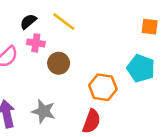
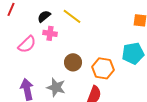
brown circle: (59, 63) -> (73, 62), moved
cyan pentagon: (141, 68) -> (133, 53), turned -30

